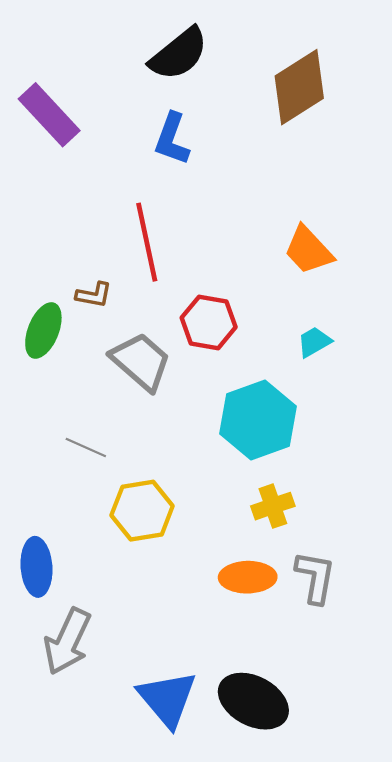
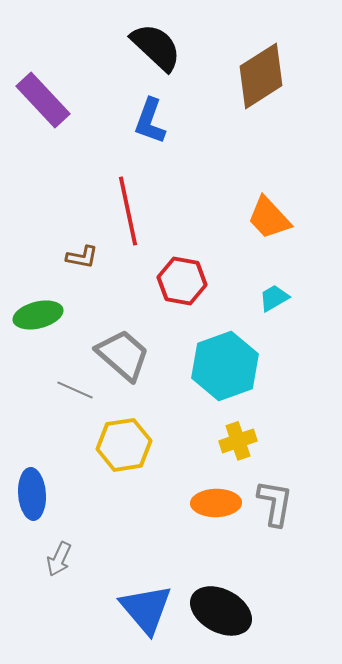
black semicircle: (179, 54) -> (156, 47), turned -98
green ellipse: (43, 330) -> (38, 315), moved, turned 54
gray trapezoid: (141, 361) -> (123, 355), moved
gray arrow: (67, 641) -> (59, 559), size x0.6

